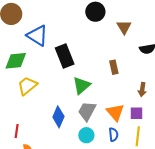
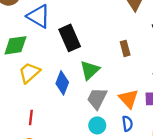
blue diamond: (58, 117) -> (62, 83), moved
red line: (17, 131) -> (31, 117), moved

